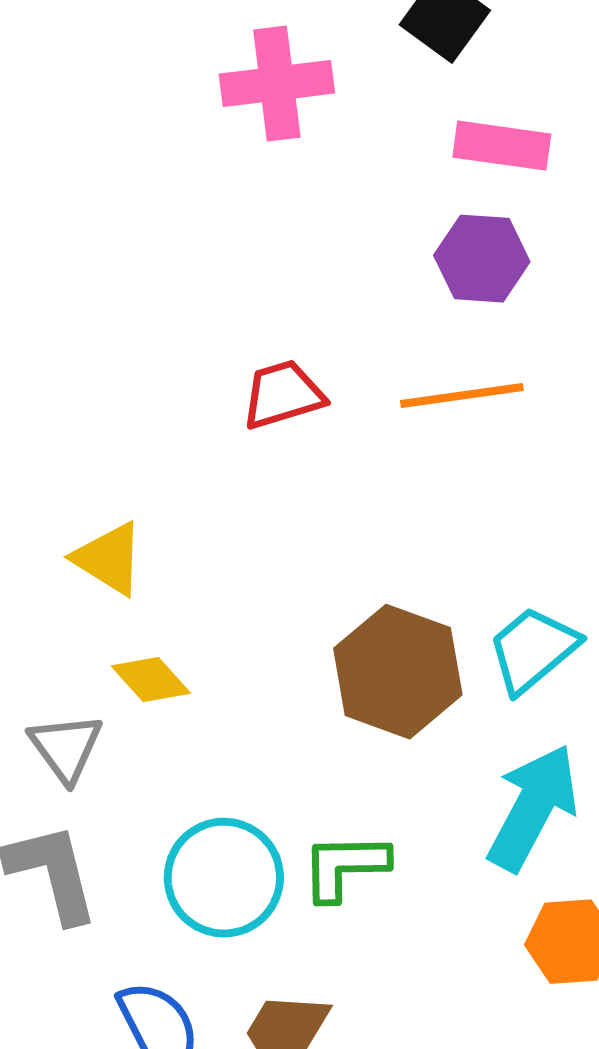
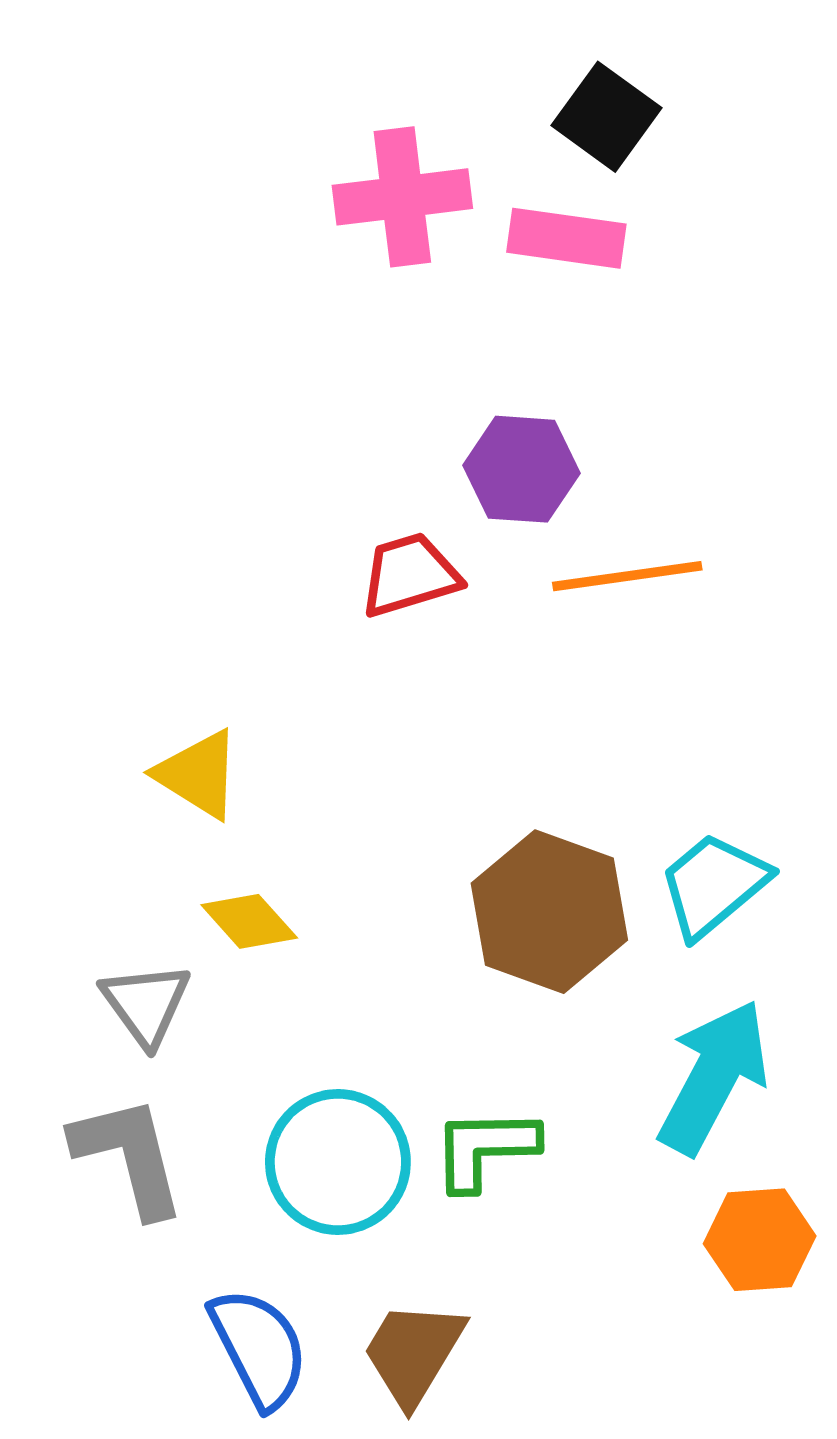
pink rectangle: (502, 146) -> (566, 238), moved
purple hexagon: (482, 259) -> (521, 469), moved

